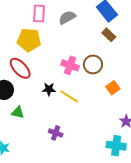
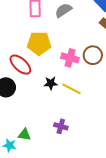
yellow pentagon: (29, 40) -> (39, 43), moved
green triangle: (18, 112) -> (24, 135), moved

